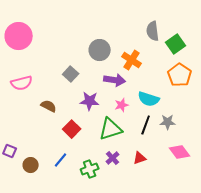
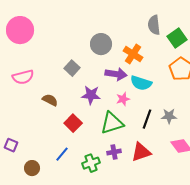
cyan semicircle: (149, 99) -> (141, 83), moved
purple cross: (113, 158) -> (114, 152), turned 32
red triangle: (140, 158) -> (141, 152), size x1.5
brown circle: (31, 165) -> (32, 168), moved

